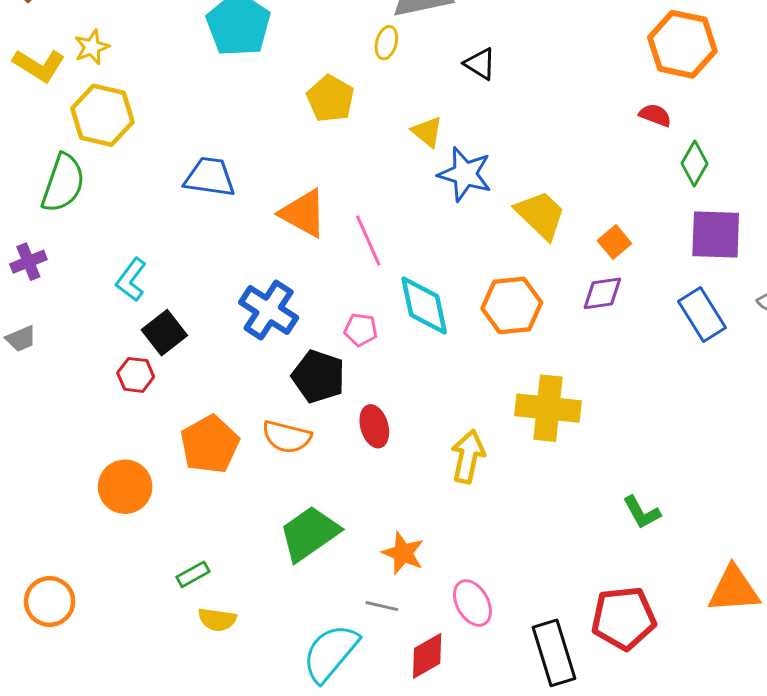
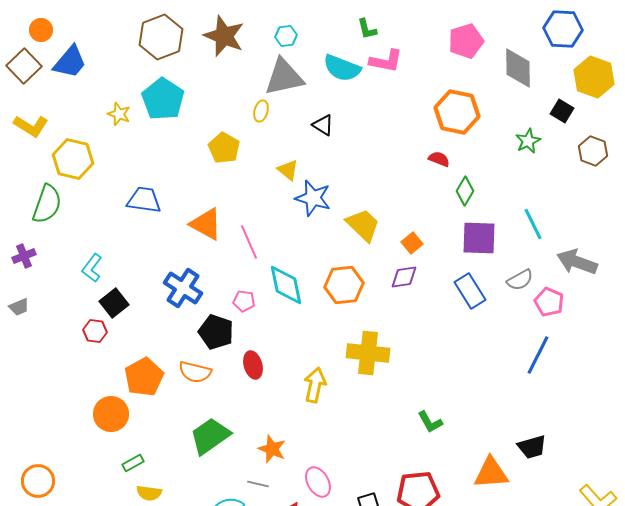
yellow star: (92, 47) -> (119, 114), moved, turned -30
orange circle: (125, 487) -> (111, 414), moved

